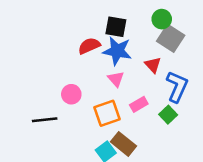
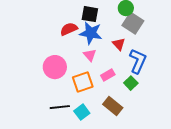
pink circle: (71, 94) -> (55, 67), size x1.5
black line: (45, 120) -> (60, 107), moved
brown rectangle: (124, 144) -> (113, 106), moved

